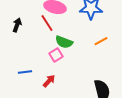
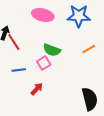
red line: (47, 23) -> (14, 42), moved
blue line: (25, 72) -> (19, 70), moved

